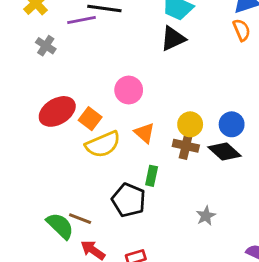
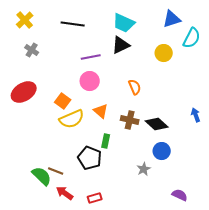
purple line: (81, 20) -> (91, 57), moved
orange semicircle: (242, 30) -> (135, 87), moved
red ellipse: (57, 111) -> (24, 92), moved
yellow circle: (190, 124) -> (164, 53), moved
blue circle: (232, 124) -> (162, 151), moved

